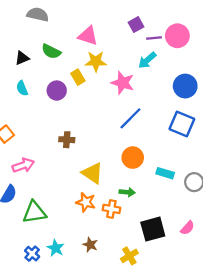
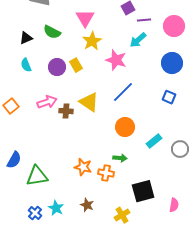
pink triangle: (88, 36) -> (85, 18), turned 42
pink circle: (177, 36) -> (174, 26), moved
yellow star: (96, 61) -> (92, 41), turned -30
yellow rectangle: (78, 77) -> (76, 65), moved
blue square: (182, 124) -> (169, 97), size x0.6
pink arrow: (23, 165) -> (47, 102), moved
yellow triangle: (92, 173) -> (89, 102), moved
cyan rectangle: (165, 173) -> (154, 141), turned -56
pink semicircle: (187, 228) -> (174, 205), moved, turned -32

